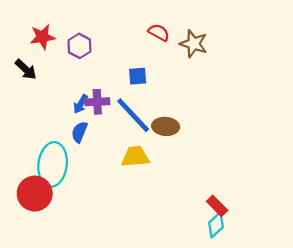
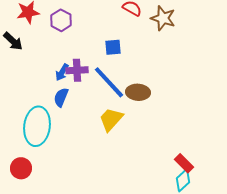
yellow trapezoid: (135, 157) -> (111, 119), turned -44
red circle: (35, 194) -> (21, 168), moved, size x0.7

